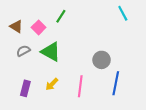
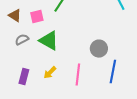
pink square: (39, 27) -> (37, 17), turned 32

